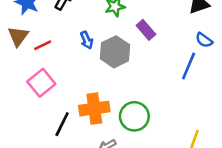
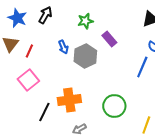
red line: (43, 45) -> (29, 51), turned -40
green circle: (134, 116) -> (114, 106), moved

